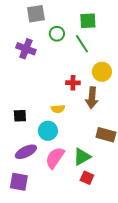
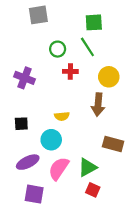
green circle: (57, 34) -> (58, 49), moved
purple cross: (26, 49) -> (25, 78), moved
red cross: (73, 83) -> (70, 71), moved
purple square: (19, 182) -> (34, 194), moved

